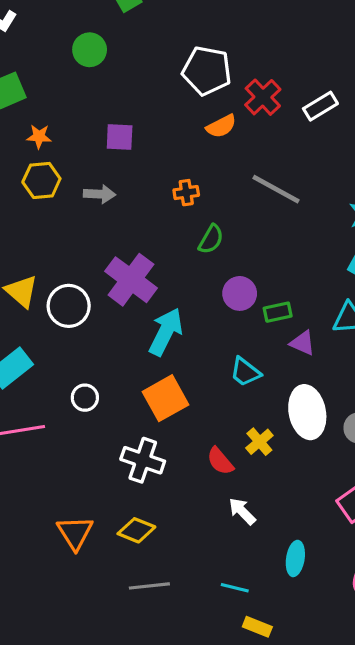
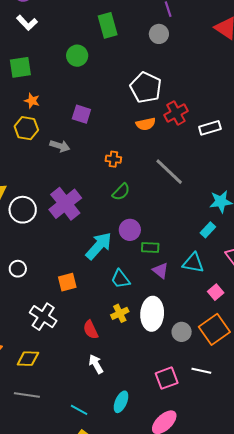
cyan arrow: (166, 332) -> (99, 246), moved
orange square: (165, 398) -> (67, 282), size x0.7
yellow cross: (259, 442) -> (120, 313), moved
yellow diamond: (136, 530) -> (28, 359), turned -35

